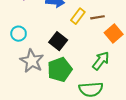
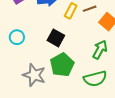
gray star: (32, 61) -> (34, 75), moved

